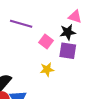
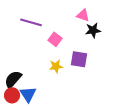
black star: (68, 32) -> (93, 30), moved
purple square: (68, 51) -> (79, 59), moved

